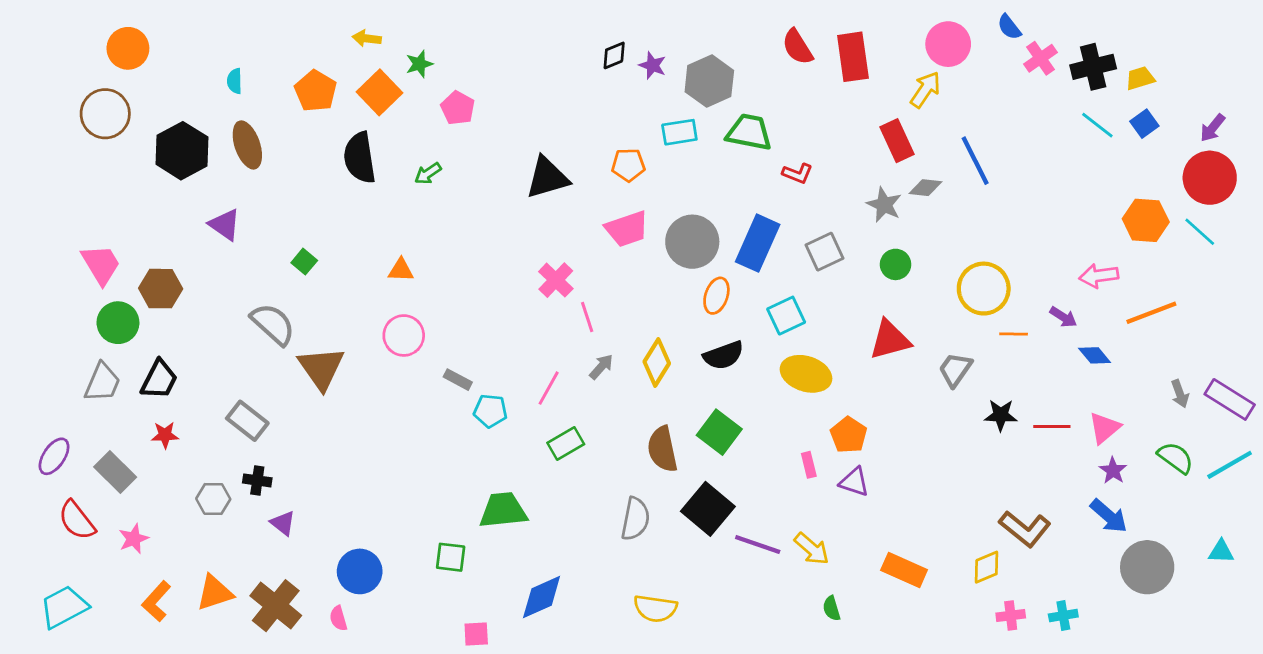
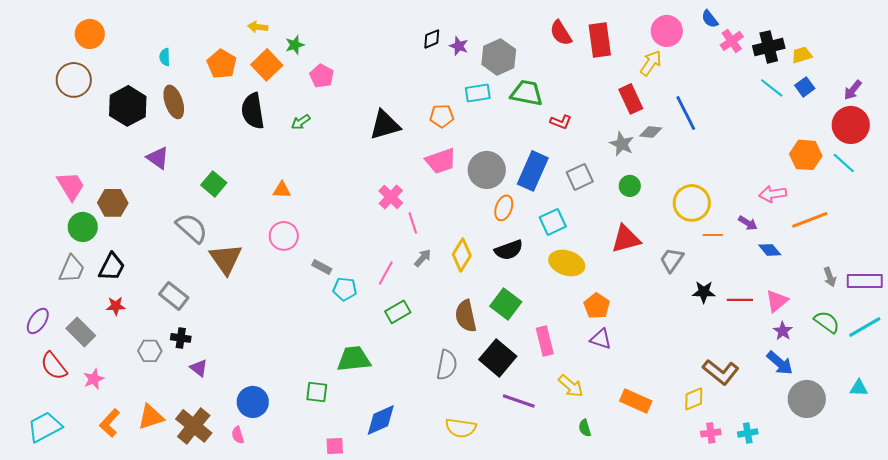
green square: (304, 262) -> (214, 184), size x1.4
purple rectangle: (1230, 399) -> (865, 281), turned -32
pink rectangle: (809, 465) -> (545, 341), moved, size x1.6
purple line: (758, 544) -> (519, 401), moved

